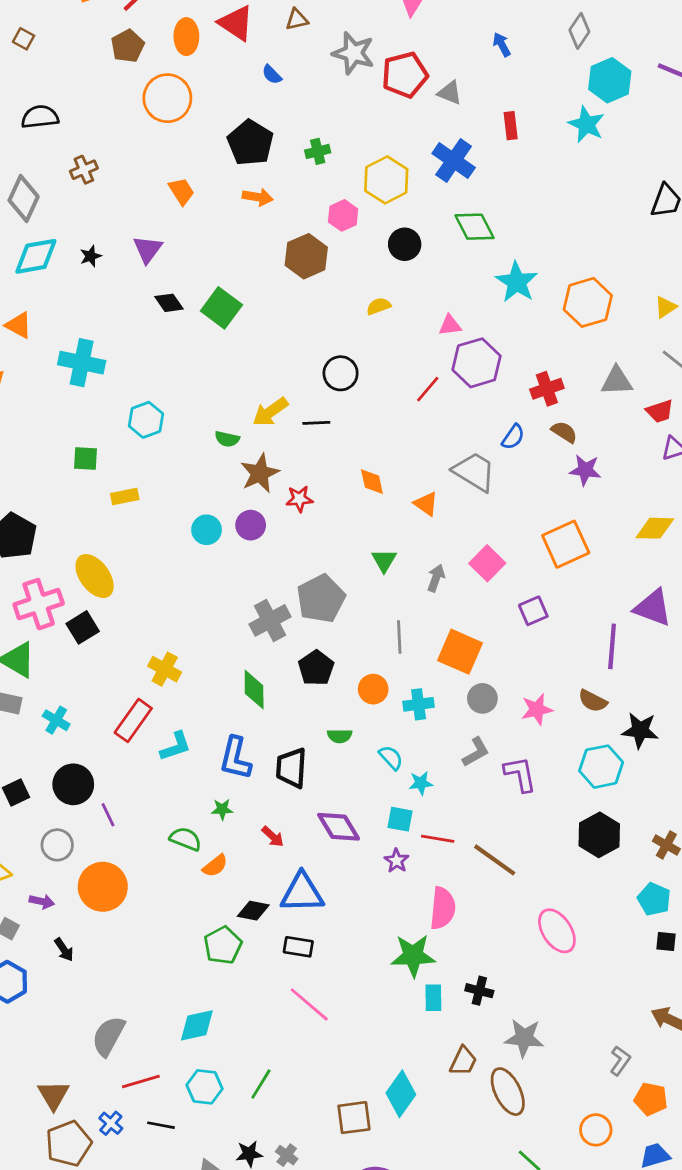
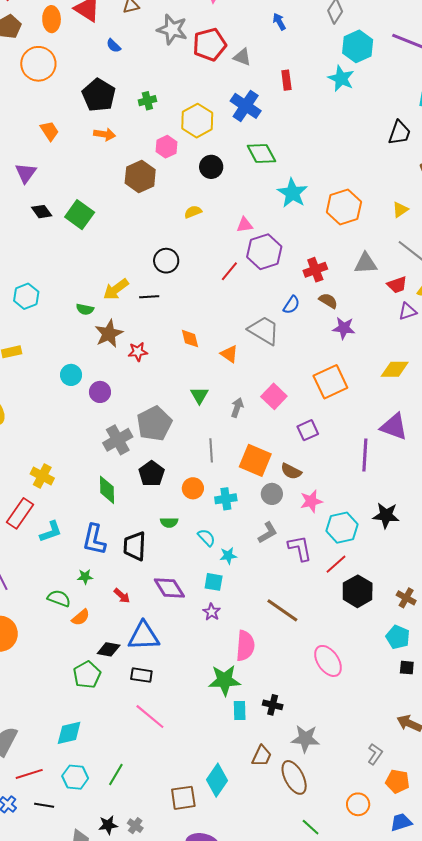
purple circle: (251, 525) -> (100, 392), moved
brown semicircle: (593, 701) -> (291, 471), moved
cyan hexagon: (601, 767) -> (342, 528), moved
red line: (438, 839) -> (336, 564), moved, turned -50

